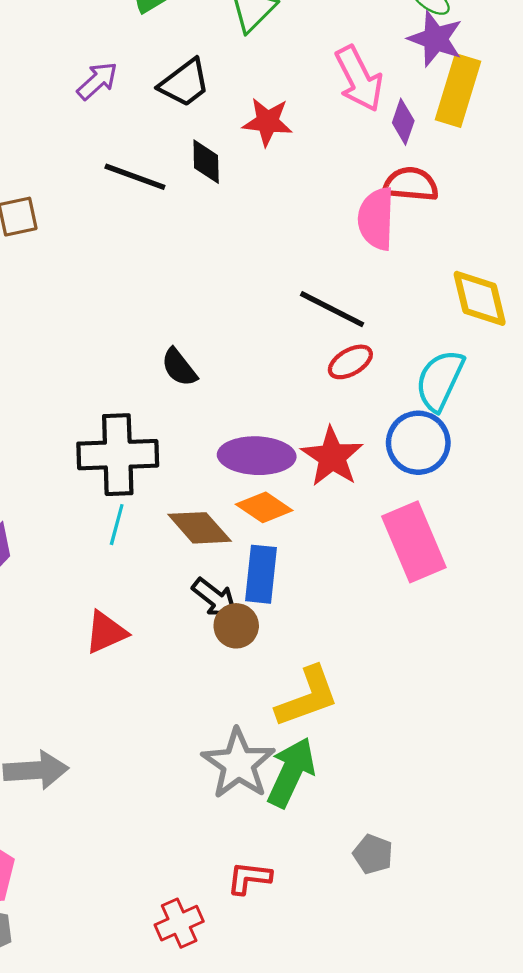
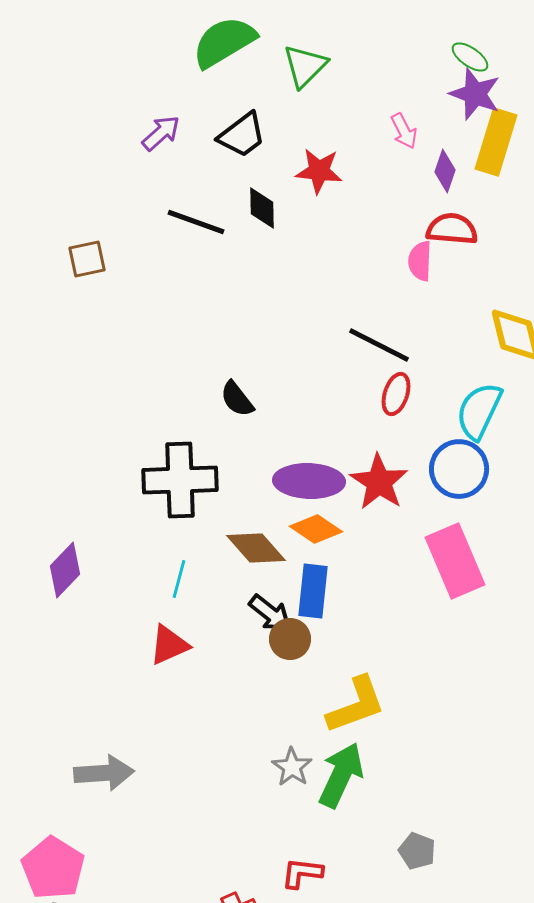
pink arrow: (359, 79) -> (404, 131), size x0.6
pink semicircle: (376, 219) -> (420, 261), size x0.7
red ellipse: (350, 362) -> (396, 394), turned -42
cyan line: (117, 525) -> (179, 579), moved
gray star: (238, 764) -> (292, 767), size x0.6

